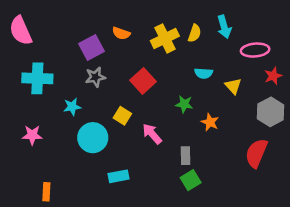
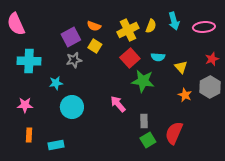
pink ellipse: (255, 50) -> (204, 27), moved
red square: (143, 81) -> (130, 58), moved
green star: (184, 104) -> (143, 81), size x1.6
yellow square: (122, 116) -> (95, 46), moved
orange star: (210, 122) -> (185, 95), moved
red semicircle: (256, 153) -> (174, 133), moved
cyan rectangle: (119, 176) -> (56, 145), moved
orange rectangle: (46, 192) -> (29, 135), moved

